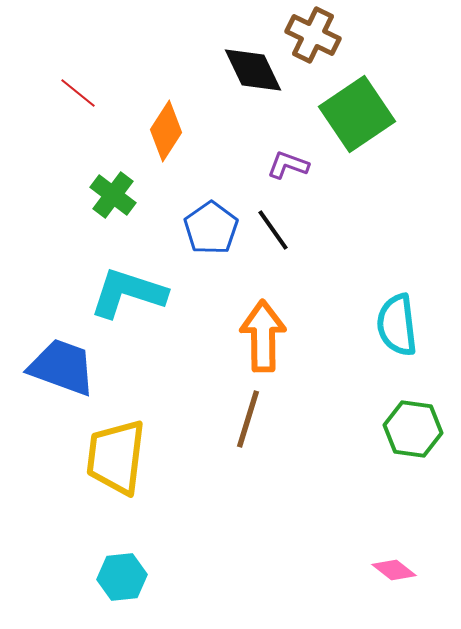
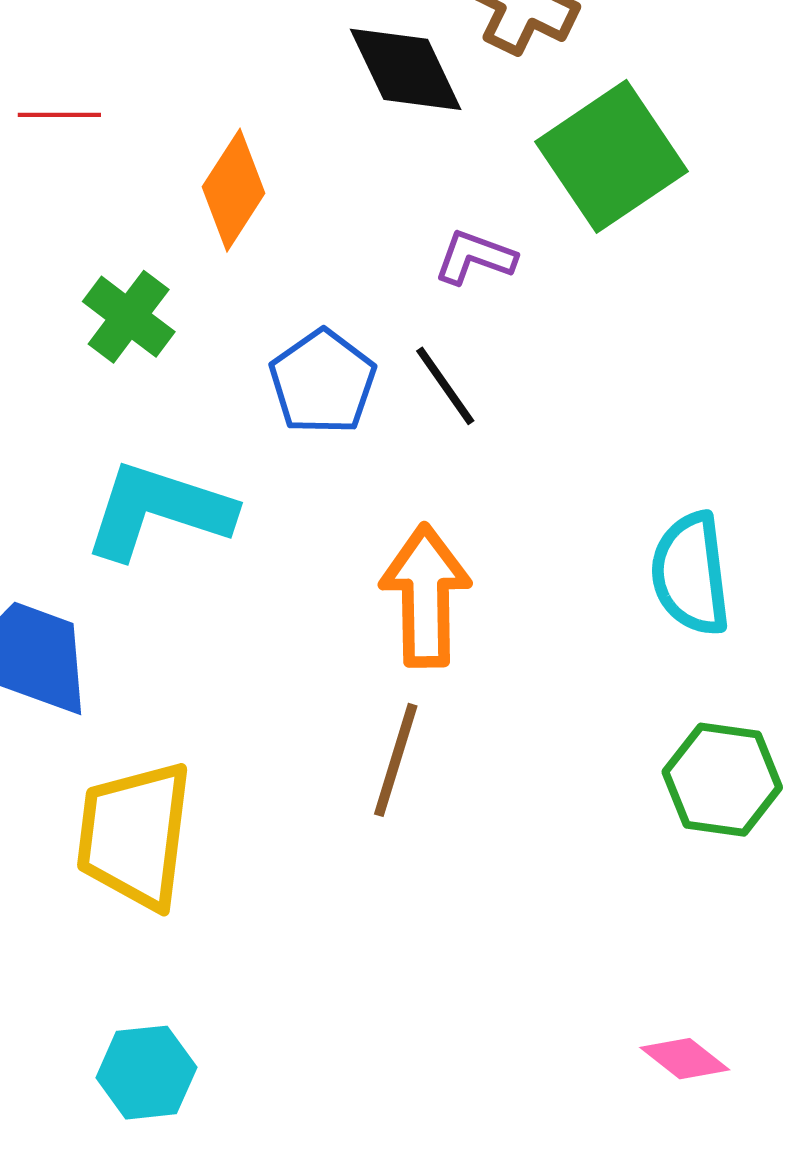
red line: (78, 93) -> (59, 115), turned -39

